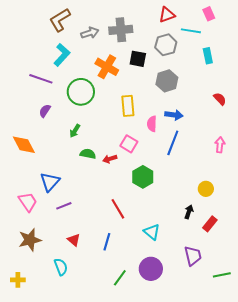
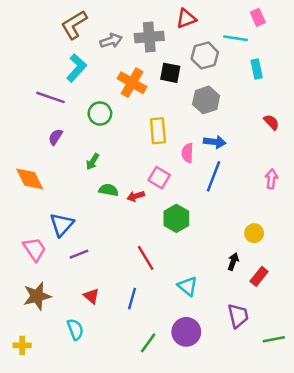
red triangle: (167, 15) -> (186, 19), moved
green circle: (81, 92) -> (100, 113), size x0.7

